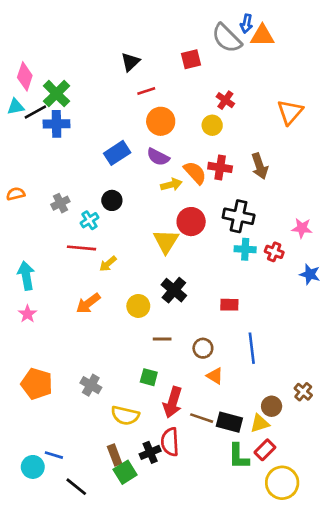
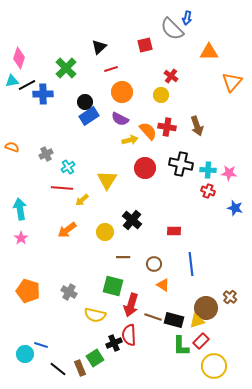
orange triangle: (262, 36) -> (209, 52), moved
green cross: (56, 94) -> (66, 68), moved
orange triangle: (290, 112) -> (232, 82), moved
orange semicircle: (16, 194) -> (12, 147), turned 32
black circle: (112, 200) -> (85, 102), moved
yellow triangle: (166, 241) -> (107, 180), moved
cyan cross: (245, 249) -> (208, 170), moved
green square: (149, 377) -> (113, 286), size x1.5
brown circle: (272, 406) -> (206, 308), size x1.5
brown rectangle: (115, 455) -> (80, 368), moved

